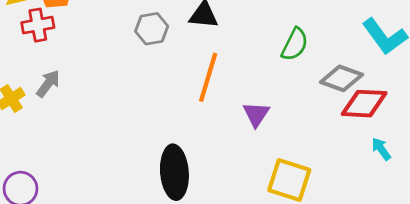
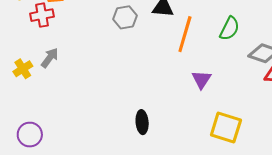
orange line: (208, 77) -> (185, 34), moved
black ellipse: (174, 172) -> (142, 122), size x0.6

